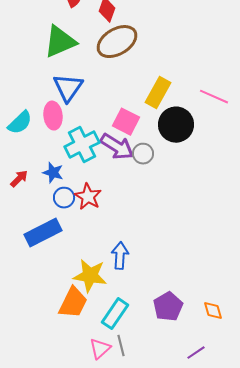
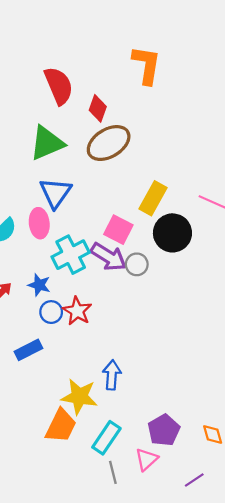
blue rectangle: (43, 233) -> (28, 350), size x0.7
pink triangle: (100, 349) -> (146, 459), moved

